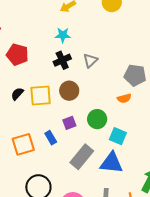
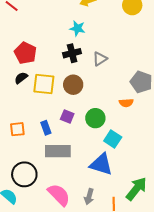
red pentagon: (17, 55) -> (25, 53), moved
purple square: (69, 123) -> (67, 117), turned 32
orange square: (23, 144) -> (17, 129), size x0.7
gray rectangle: (82, 157) -> (58, 151), moved, turned 40

